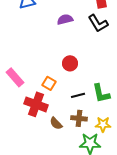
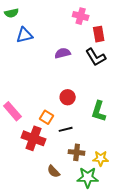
green L-shape: (101, 93) -> (99, 111), moved, turned 30
black line: (78, 95) -> (66, 129), moved
brown semicircle: (56, 123) -> (54, 171), moved

